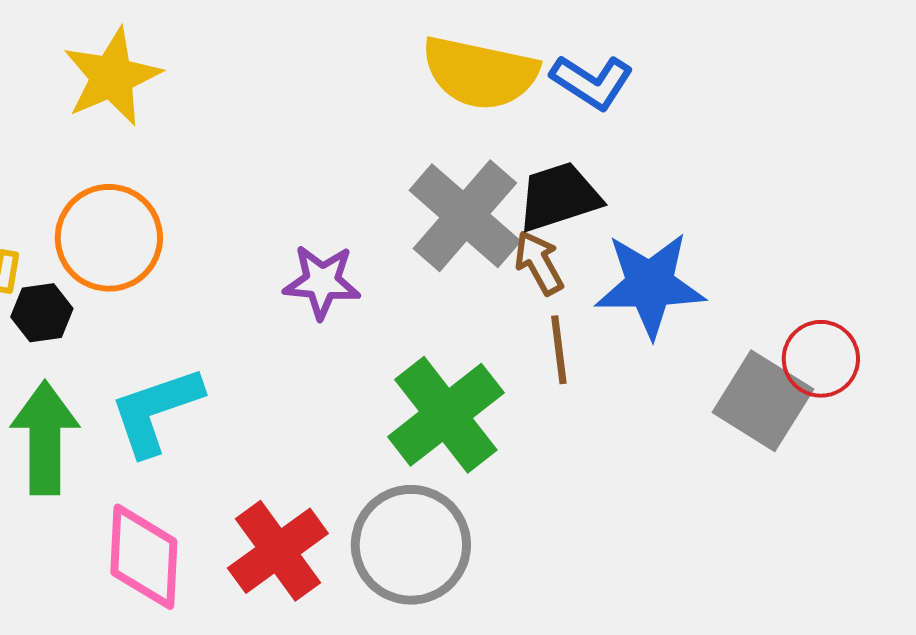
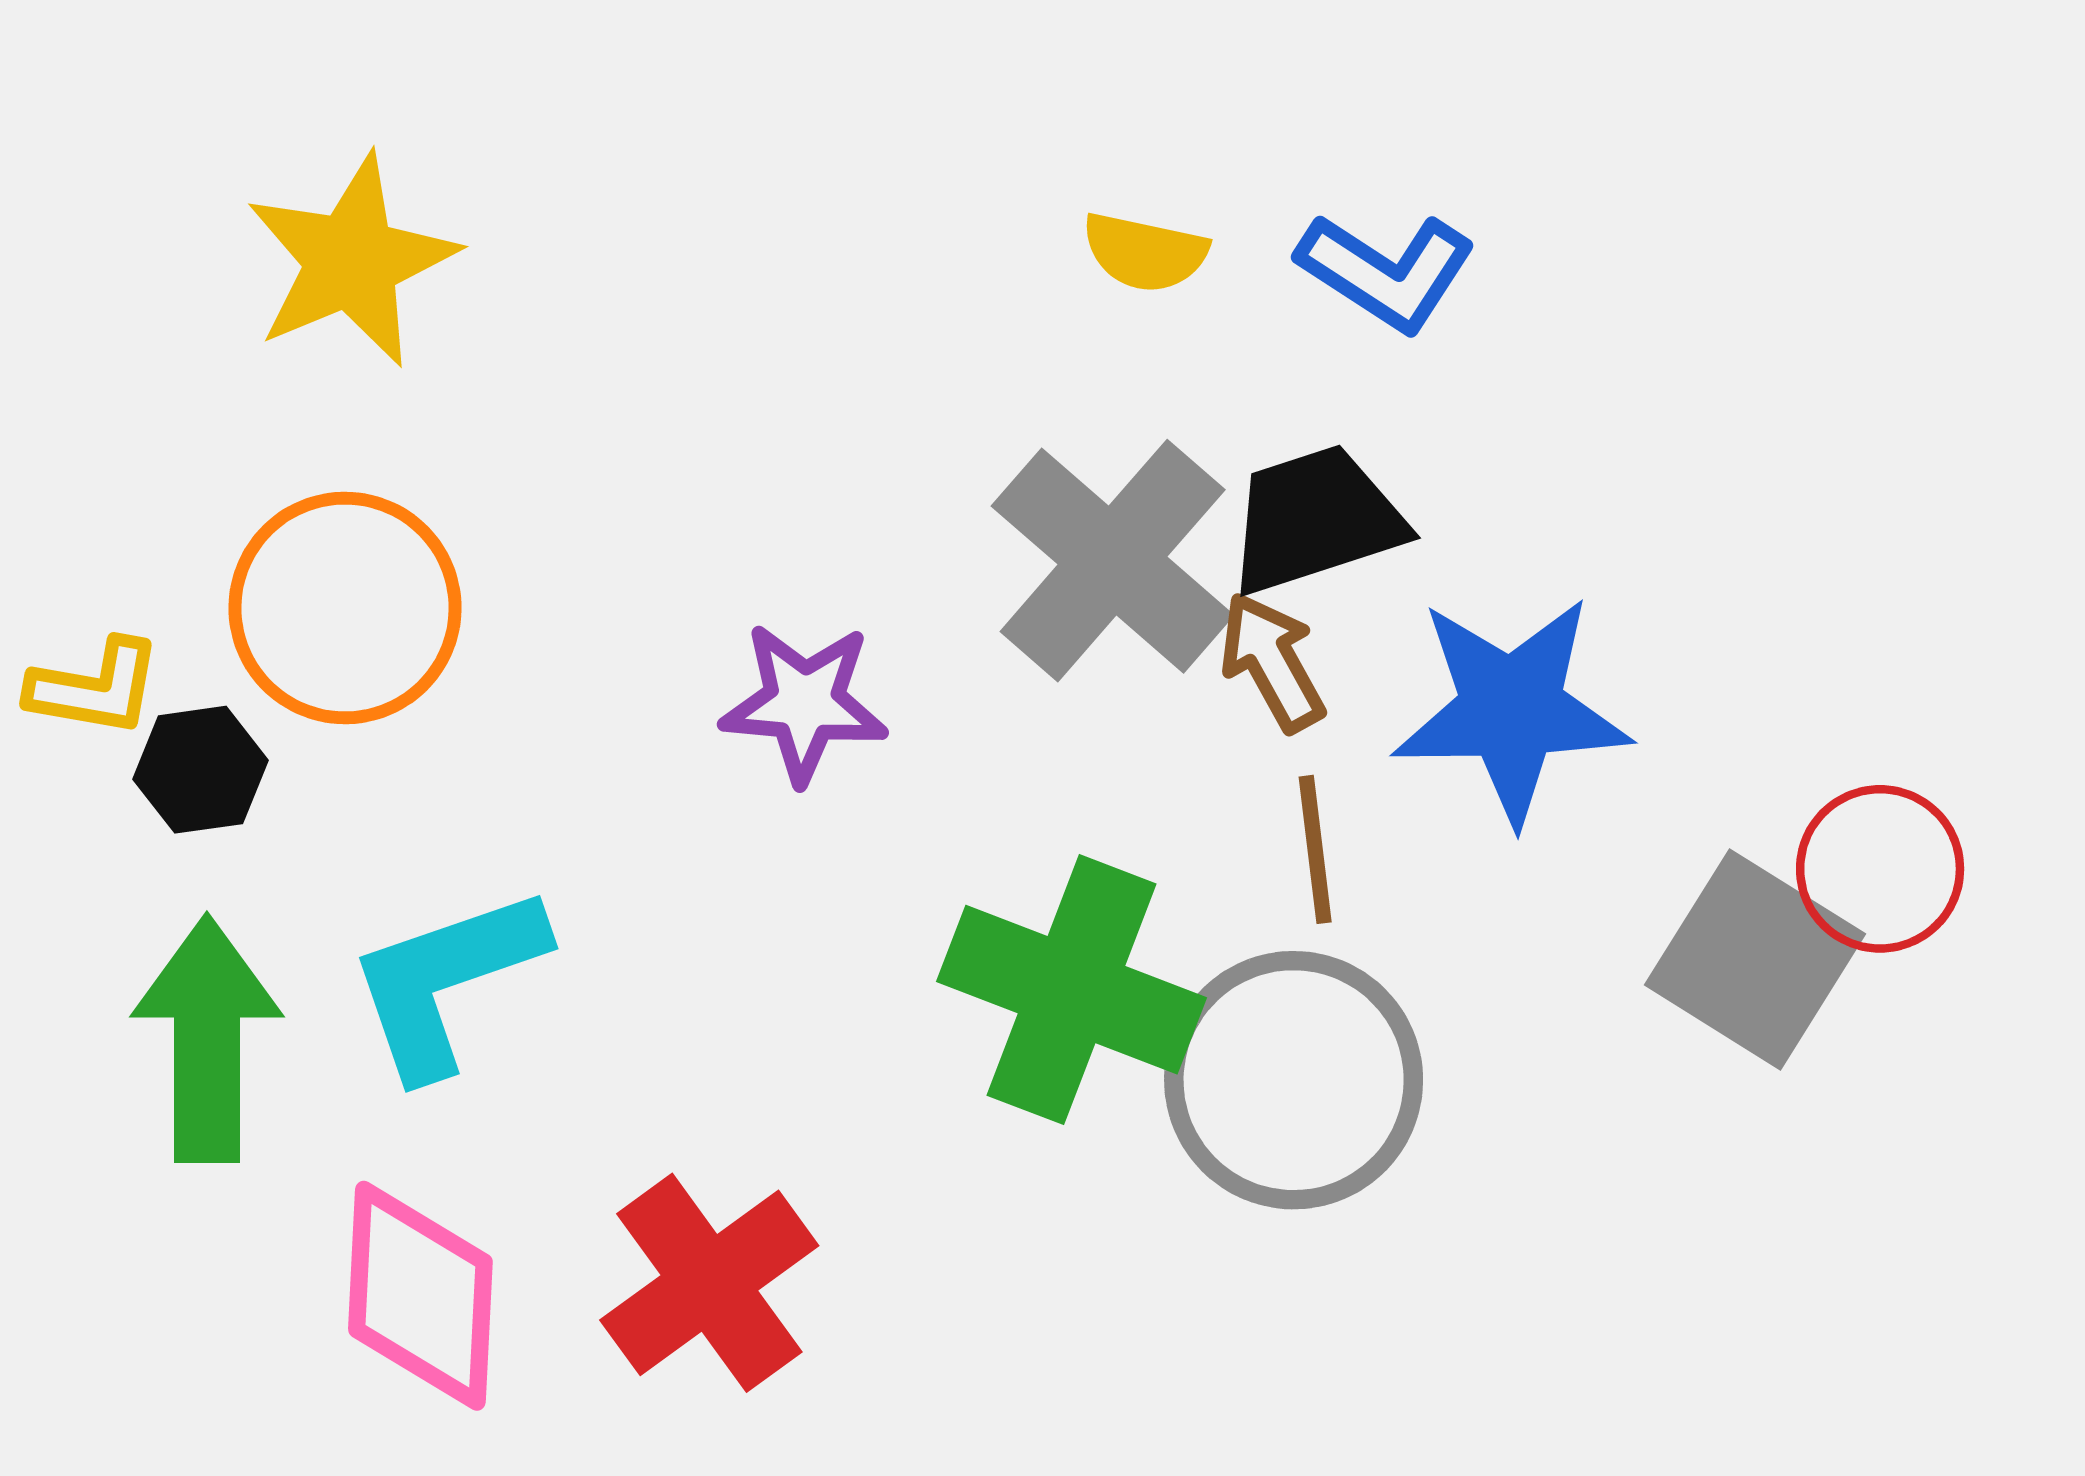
yellow semicircle: (480, 73) -> (1145, 252), size x0.5
green cross: (446, 415) -> (1072, 990), turned -31
gray circle: (411, 545) -> (1294, 1080), moved

